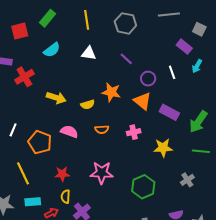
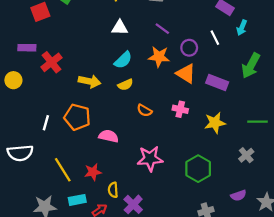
cyan semicircle: (52, 50) -> (123, 60), moved
orange star: (111, 92) -> (159, 57), moved
green arrow: (198, 122) -> (251, 66), moved
orange semicircle: (102, 129) -> (144, 110), turned 40
pink semicircle: (69, 132) -> (109, 136), moved
pink cross: (134, 132) -> (180, 109), turned 32
orange pentagon: (40, 142) -> (77, 117), moved
red star: (62, 174) -> (93, 172), moved

